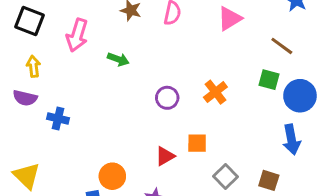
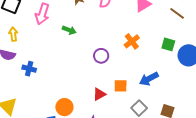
brown line: (282, 46) -> (177, 13), moved
orange cross: (215, 92) -> (132, 41), moved
blue arrow: (291, 140) -> (149, 79), moved, turned 72

